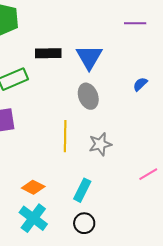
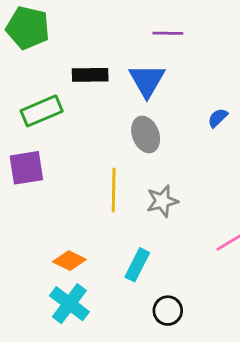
purple line: (135, 23) -> (168, 33), moved
black circle: (84, 223) -> (168, 311), moved

